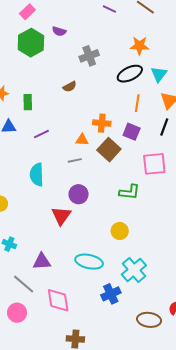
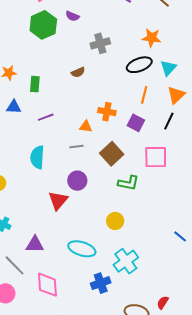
brown square: (109, 150) -> (112, 154), moved

